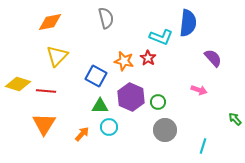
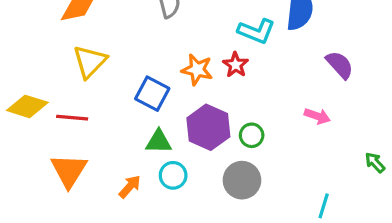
gray circle: (165, 130) -> (242, 180), moved

